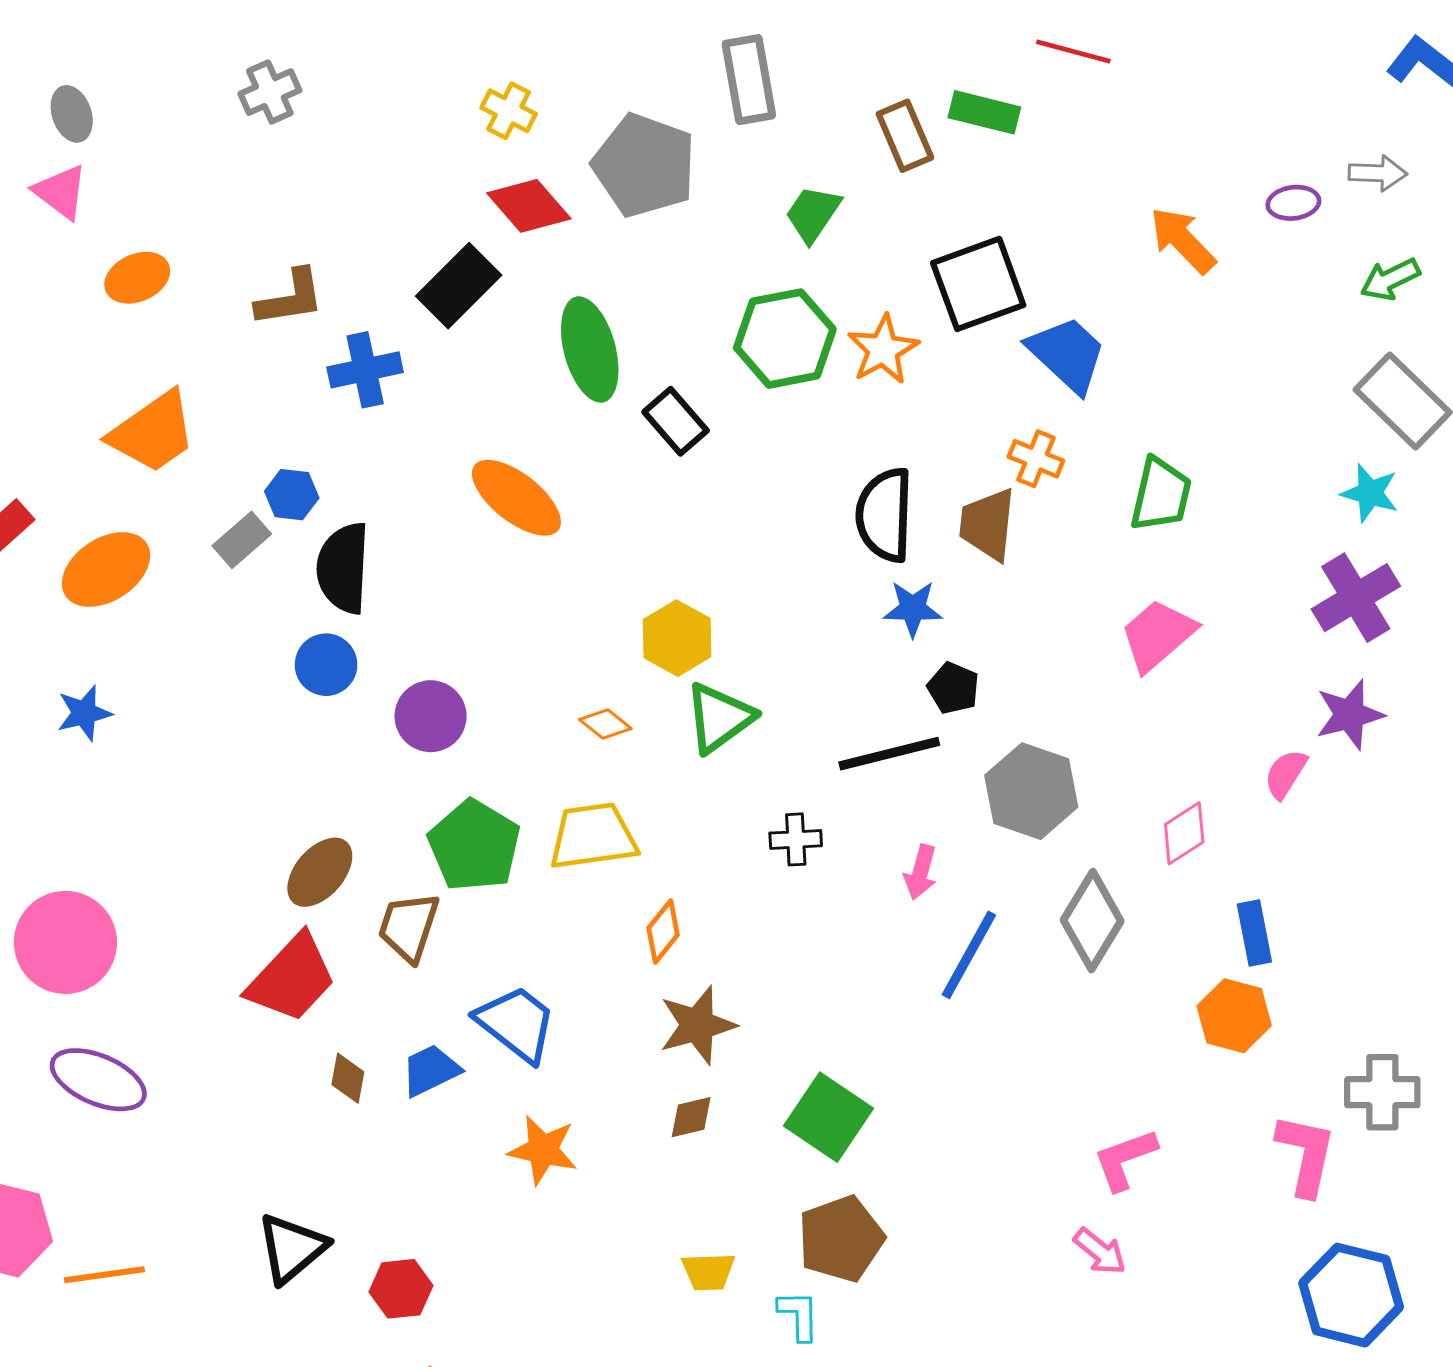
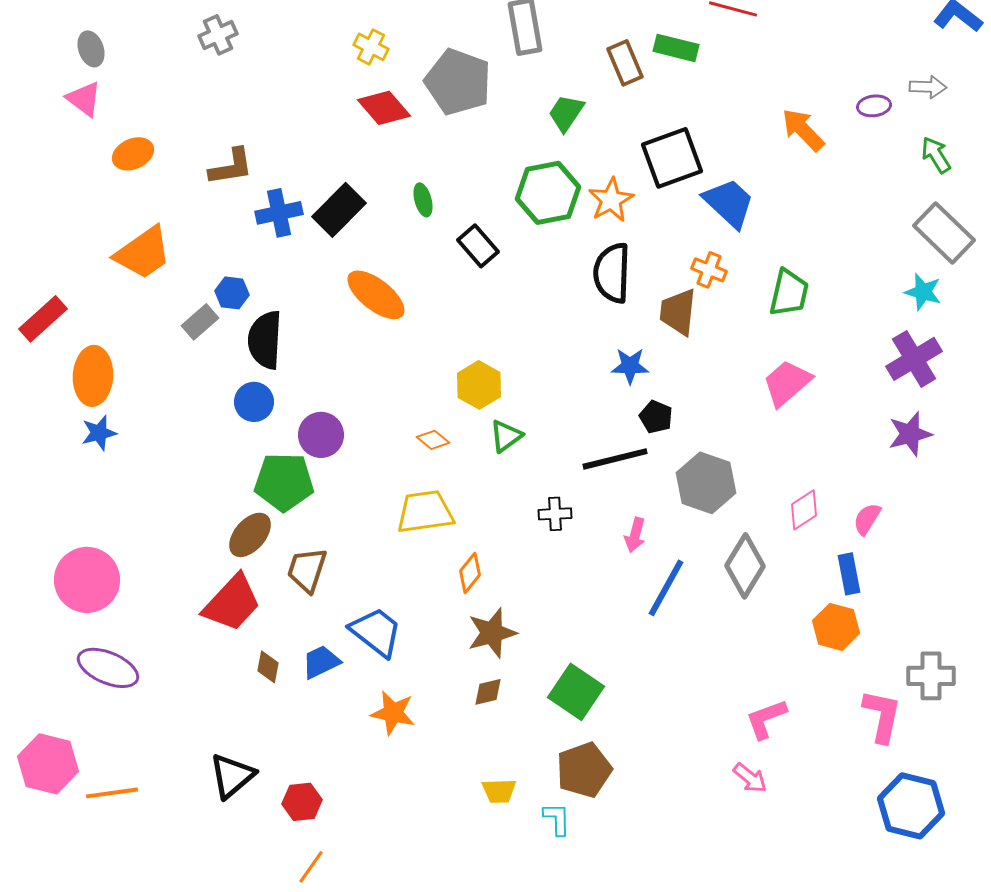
green arrow: (1390, 279) -> (936, 155), turned 84
black rectangle: (459, 286) -> (339, 210), moved
green ellipse: (590, 350) -> (423, 200), size x0.5
black semicircle: (885, 515) -> (612, 273), moved
orange ellipse: (106, 570) -> (93, 376), moved, turned -54
green triangle: (719, 718) -> (506, 436), size x0.7
pink semicircle: (1286, 774) -> (867, 519), moved
green pentagon: (474, 846) -> (284, 482), moved, turned -30

